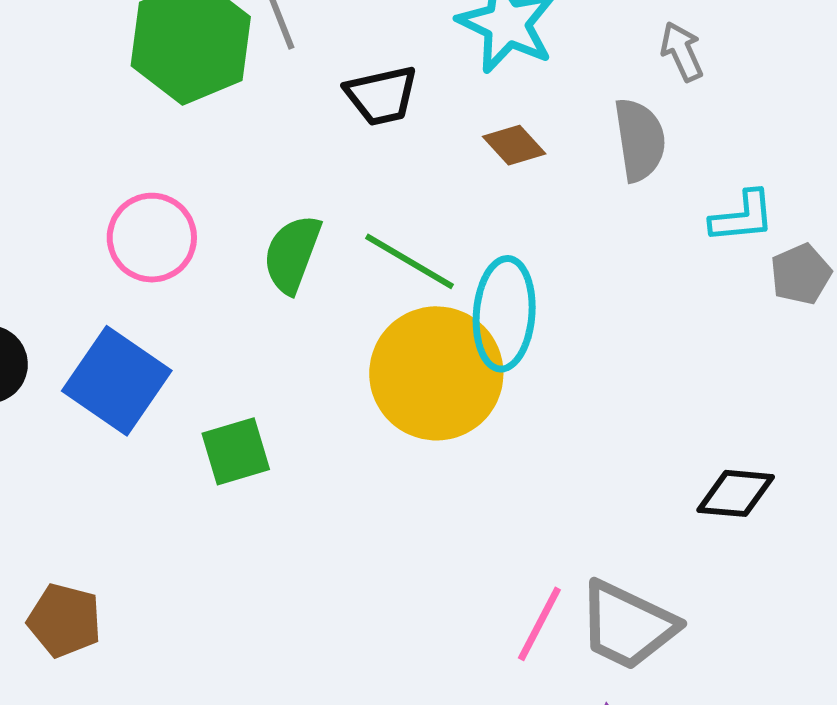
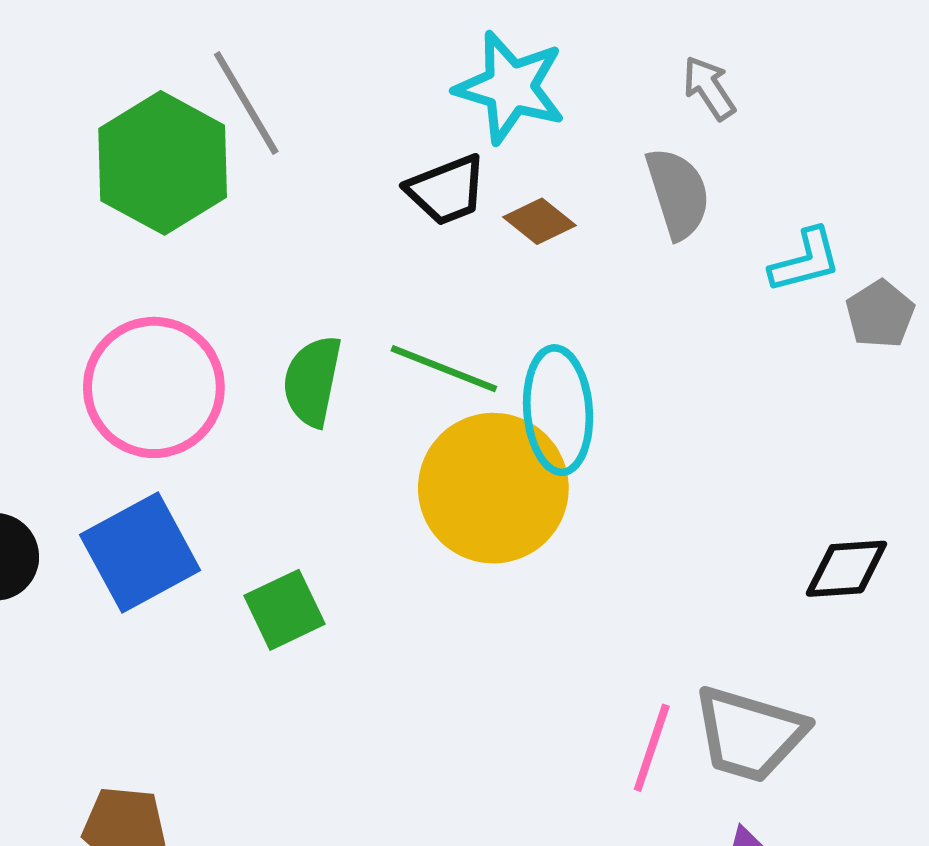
black trapezoid: (381, 96) -> (447, 190), moved
pink circle: (152, 238) -> (154, 387), size x1.4
blue square: (117, 381) -> (140, 552), turned 36

